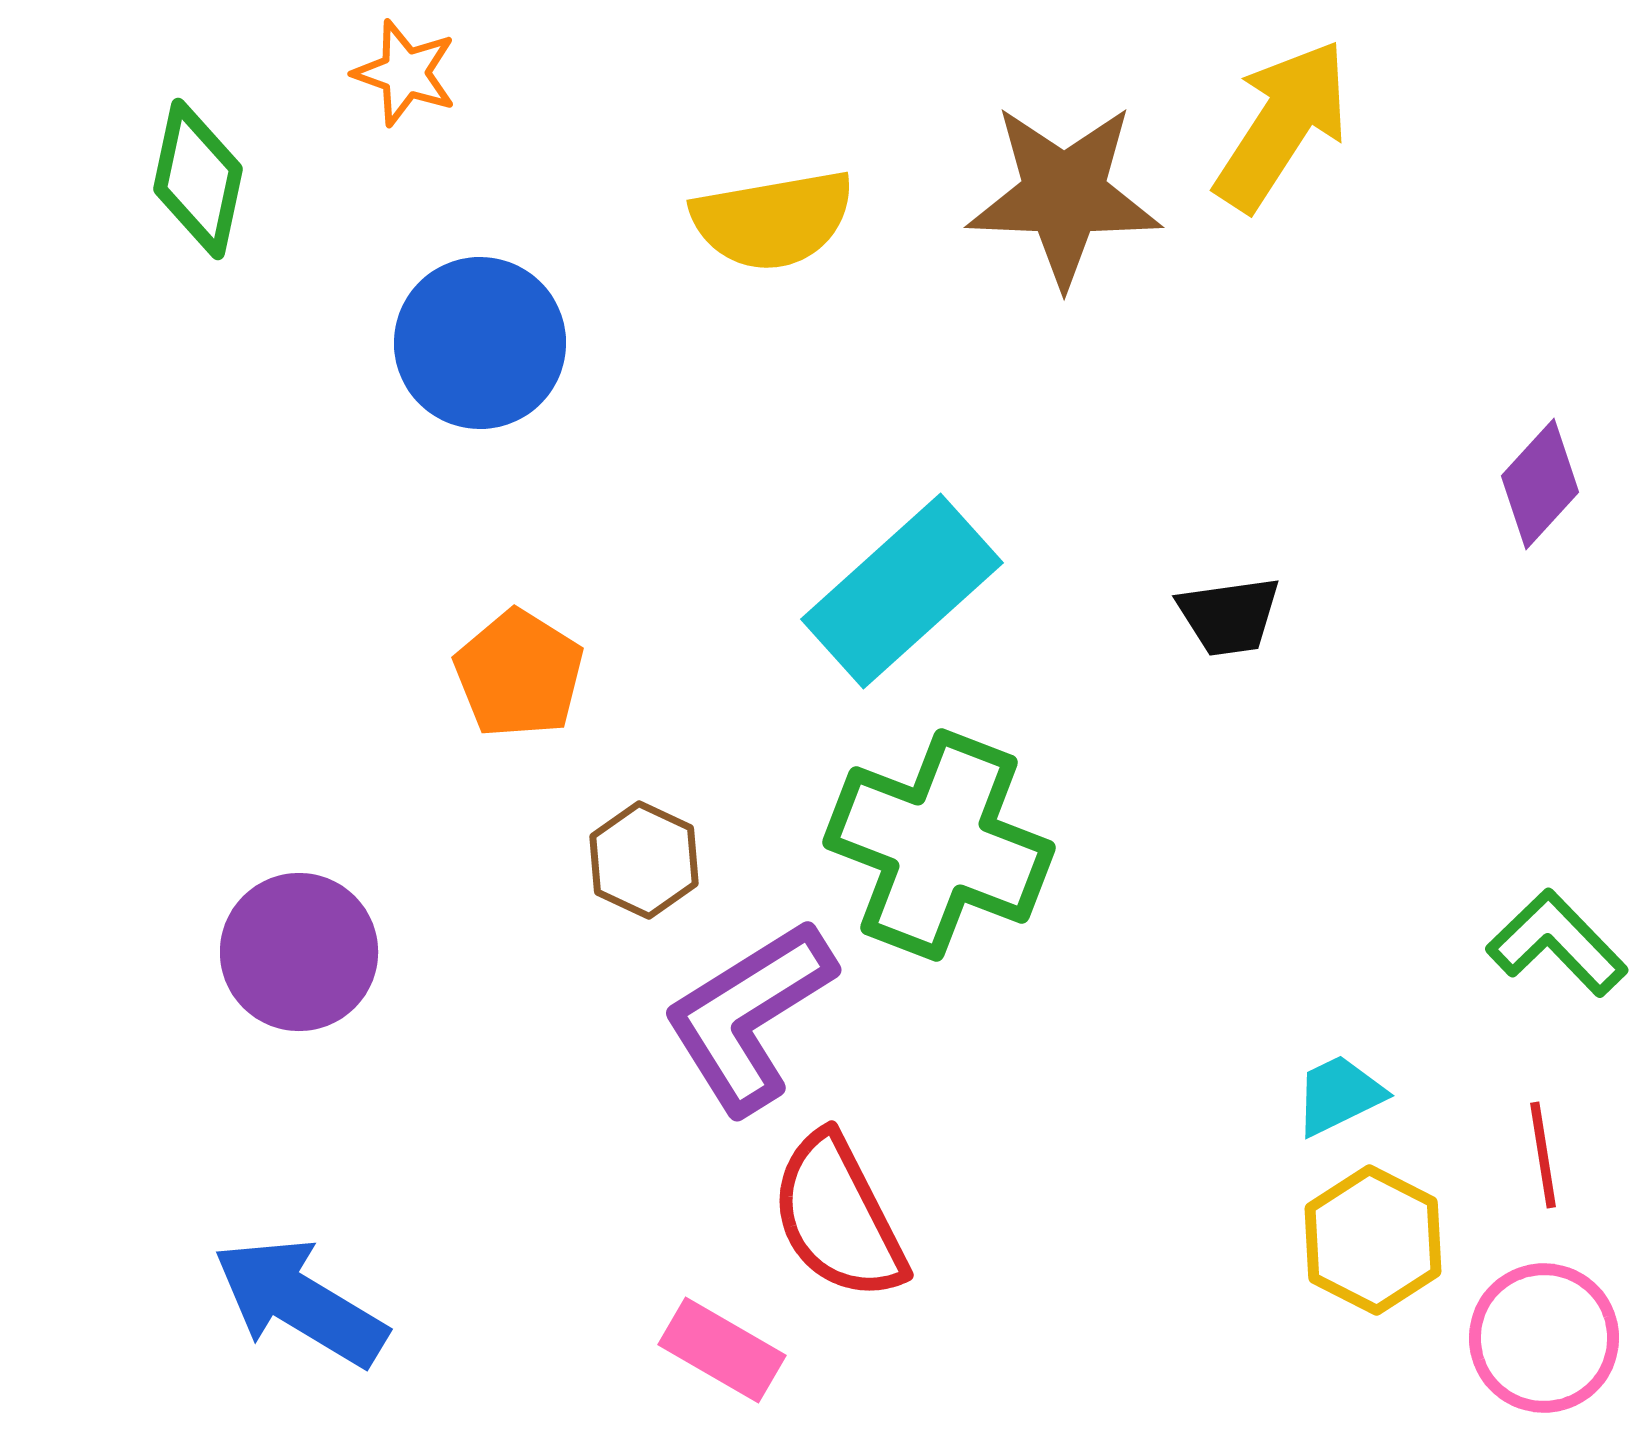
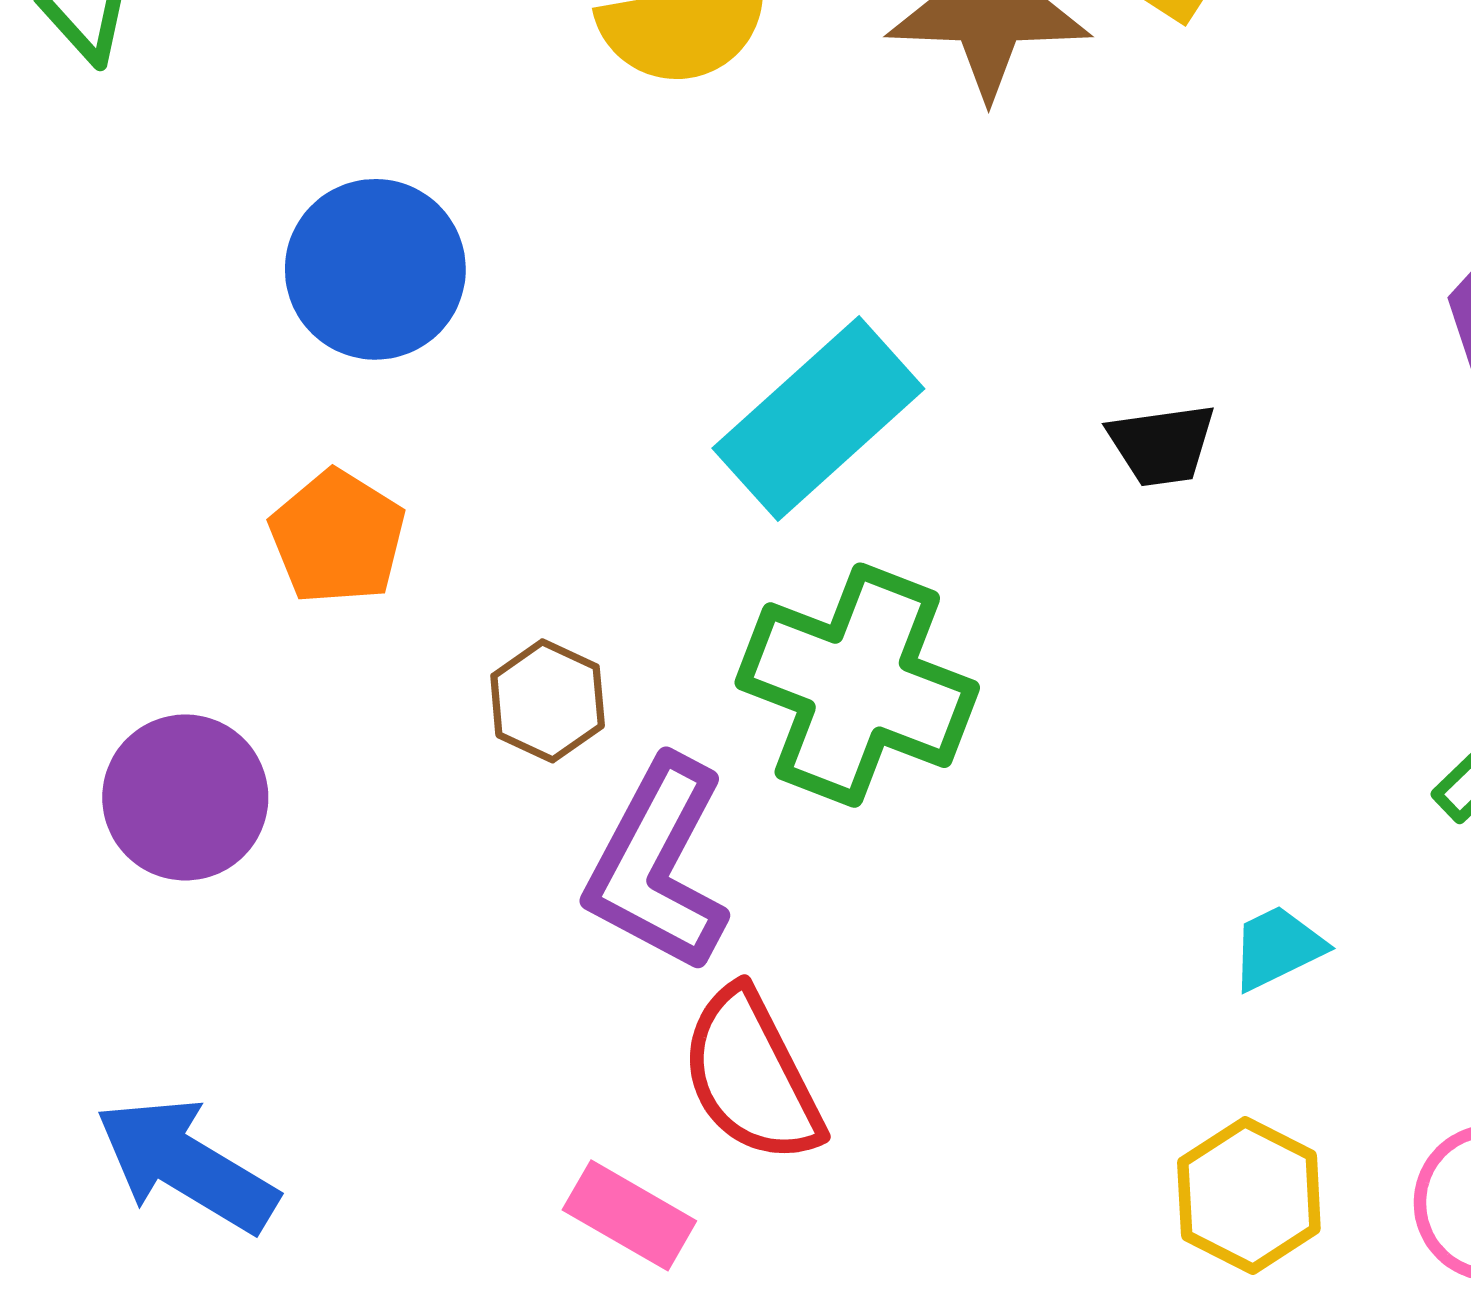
blue circle: (480, 343) -> (375, 269), moved
orange pentagon: (519, 674) -> (338, 537), moved
purple L-shape: (749, 1016) -> (658, 865), turned -30
yellow hexagon: (1373, 1240) -> (1249, 1195), moved

